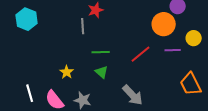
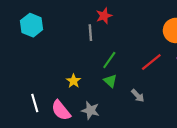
green line: (101, 52) -> (109, 60), turned -54
gray arrow: (133, 95) -> (138, 96), moved, size x0.6

